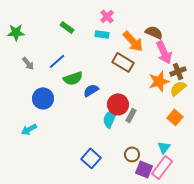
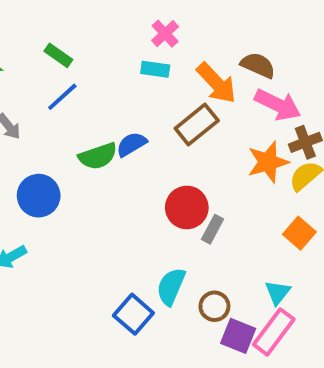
green rectangle: (67, 27) -> (58, 55), moved
pink arrow: (164, 52) -> (278, 105), turned -40
blue line: (57, 61) -> (62, 97), moved
brown rectangle: (123, 62) -> (197, 124), turned -70
blue semicircle: (91, 90) -> (131, 144), moved
cyan semicircle: (110, 118) -> (171, 287), moved

